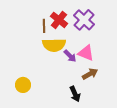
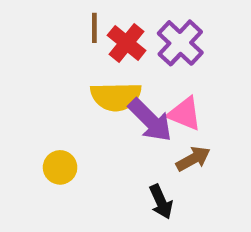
brown line: (44, 26) -> (94, 28), moved
purple arrow: (70, 56) -> (150, 120), size x1.6
yellow circle: (23, 85) -> (60, 167), moved

